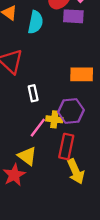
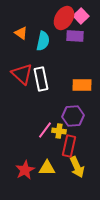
white rectangle: (33, 93) -> (41, 79), moved, size x1.6
yellow cross: (54, 119) -> (59, 131), moved
yellow triangle: (27, 156) -> (47, 168), moved, turned -36

